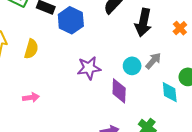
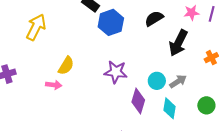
yellow semicircle: (31, 49) -> (66, 66), moved
cyan diamond: (170, 92) -> (169, 108), moved

